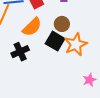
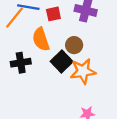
orange semicircle: (32, 27) -> (41, 39), turned 100

